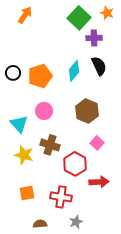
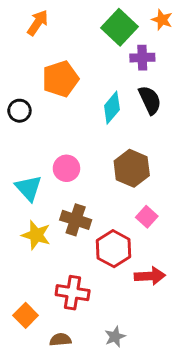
orange pentagon: (40, 76) -> (60, 79), moved
orange square: (27, 193) -> (26, 315), moved, turned -35
red cross: (61, 197) -> (73, 293), moved

